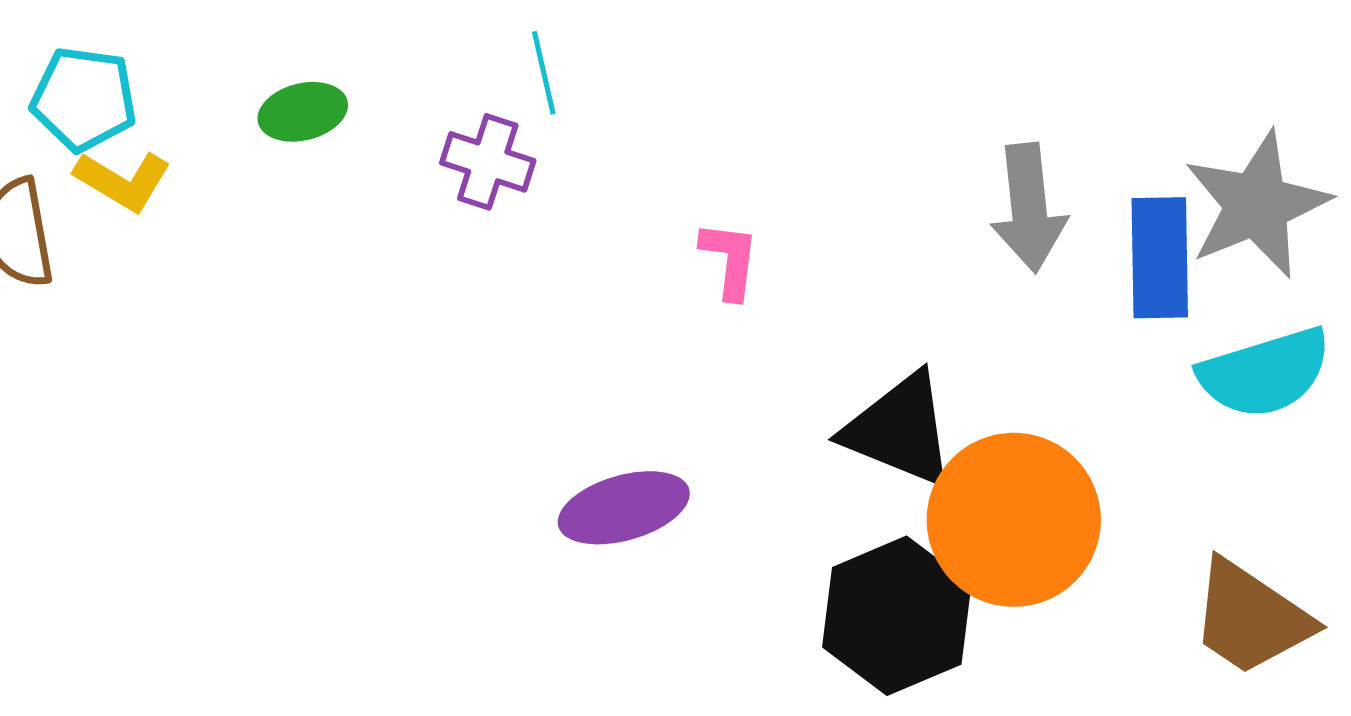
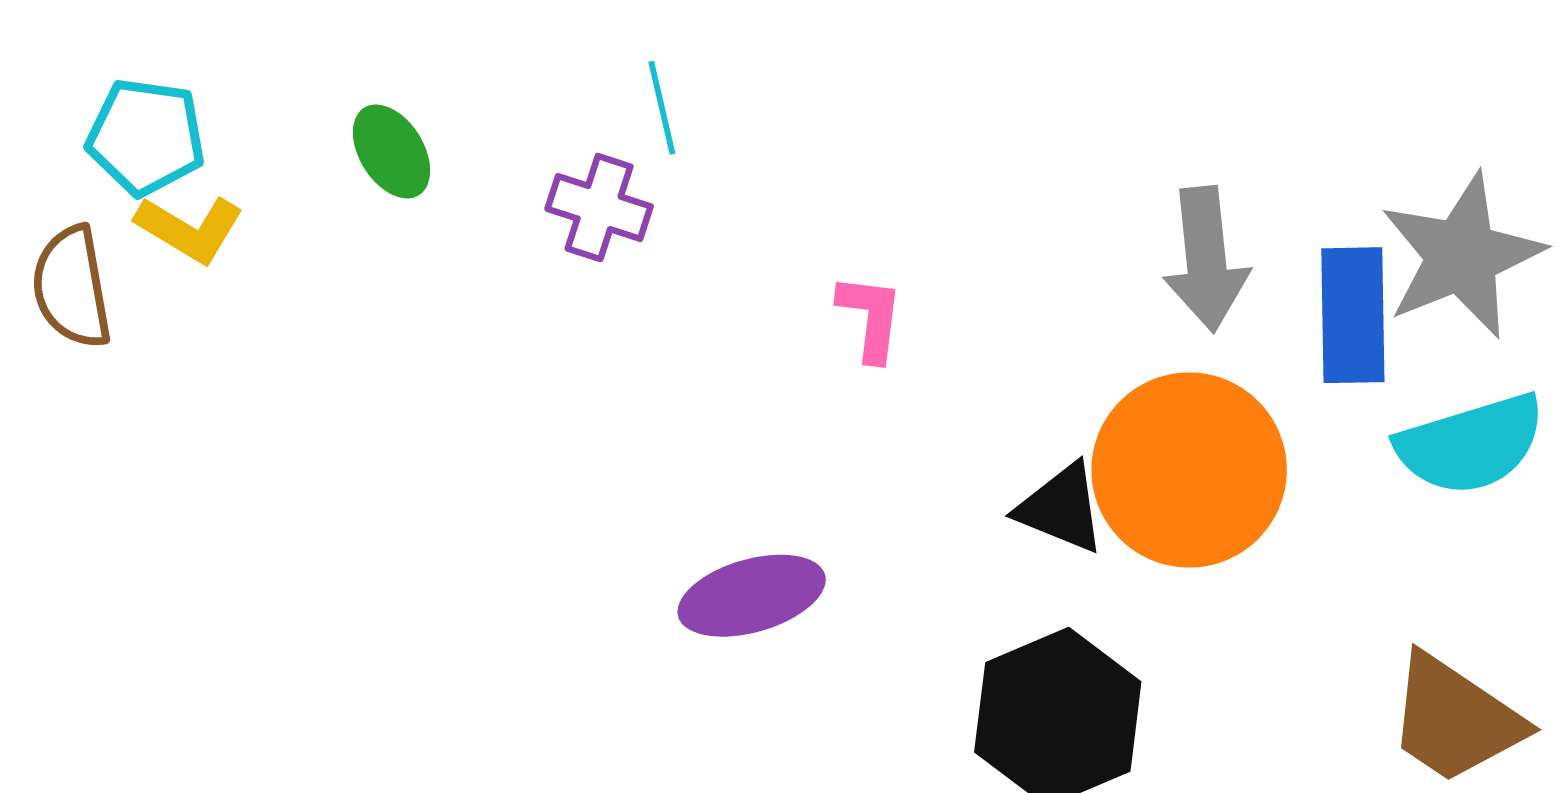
green ellipse: (303, 112) -> (392, 151), turned 72
black triangle: (900, 430) -> (1061, 508), size x0.7
orange circle: (1014, 520) -> (1189, 470), moved

